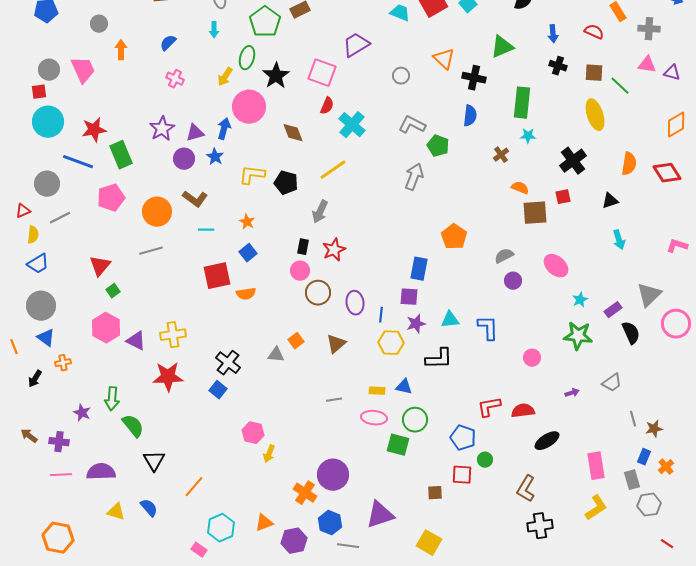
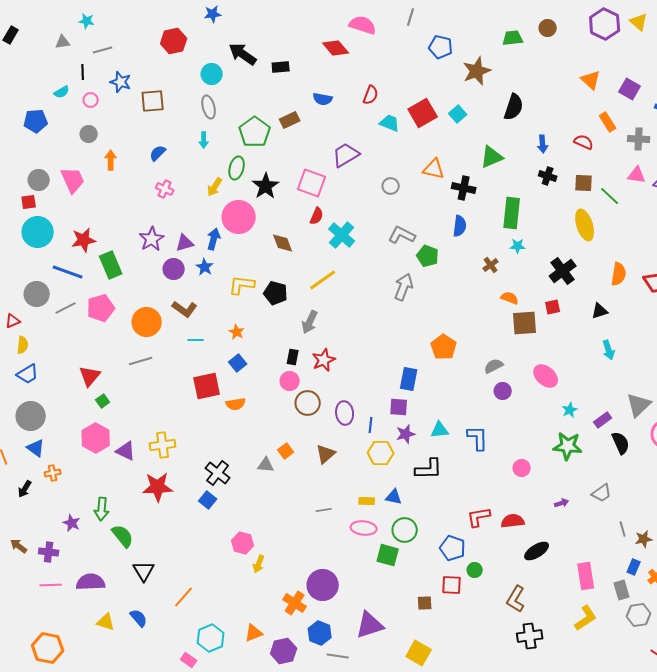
orange triangle: (444, 59) -> (434, 169), turned -30
gray line: (60, 218) -> (66, 308), moved

